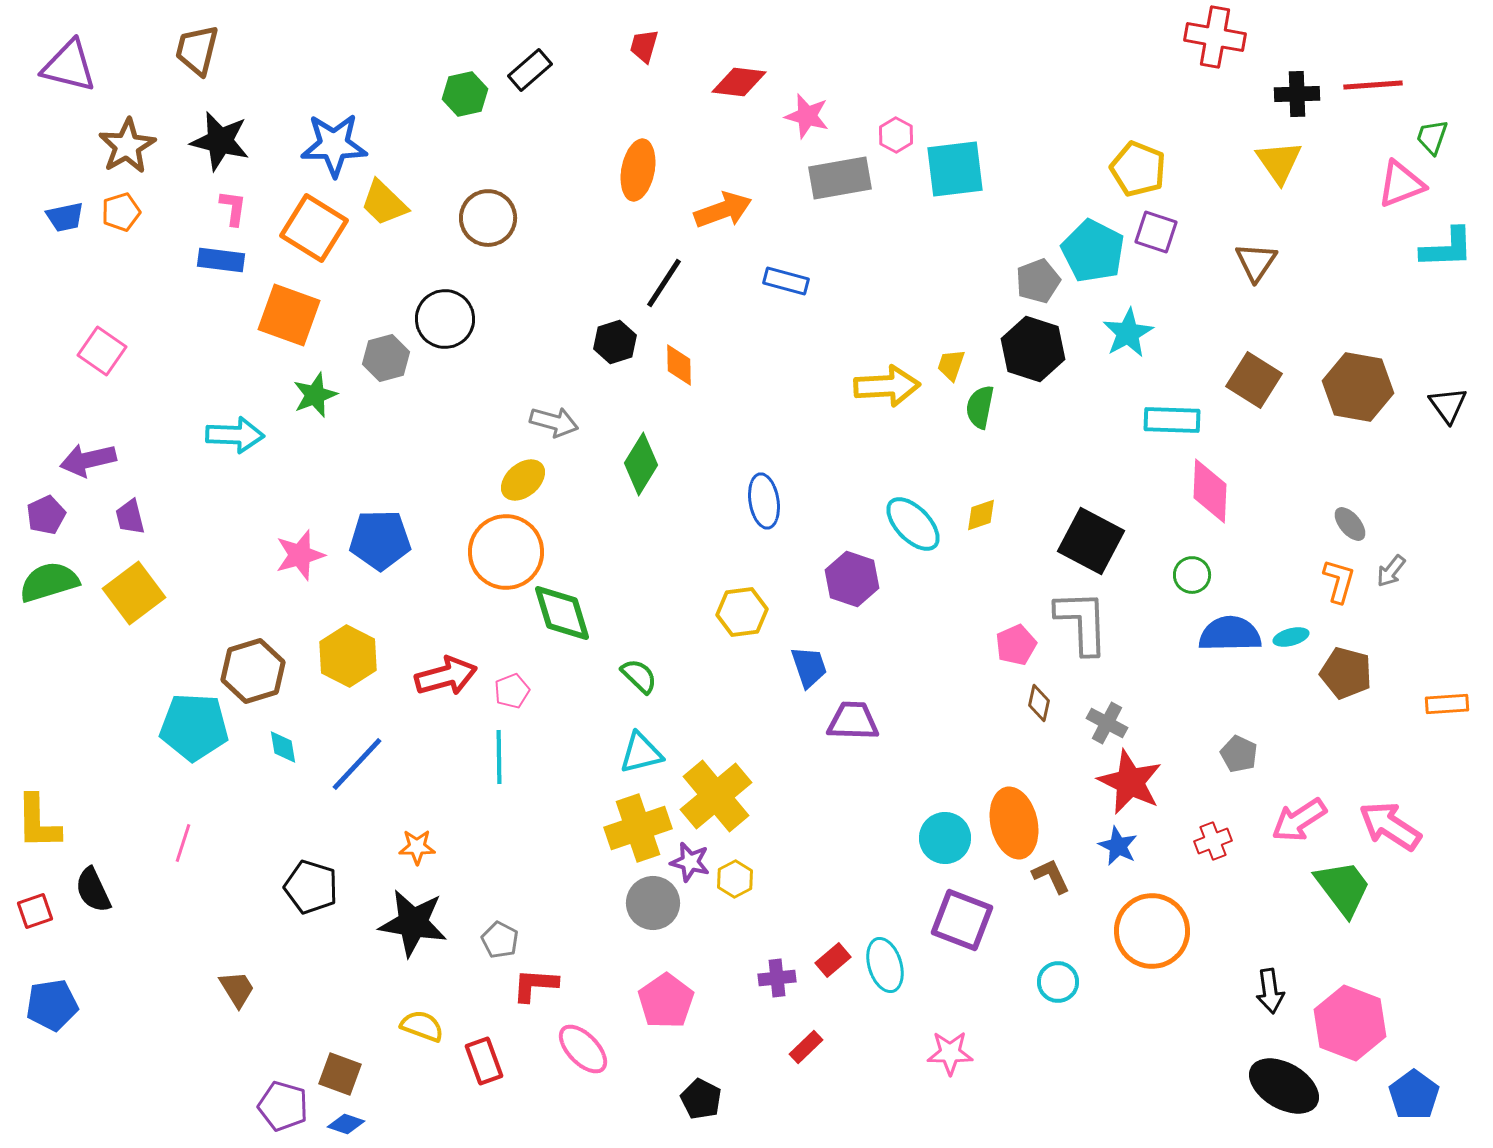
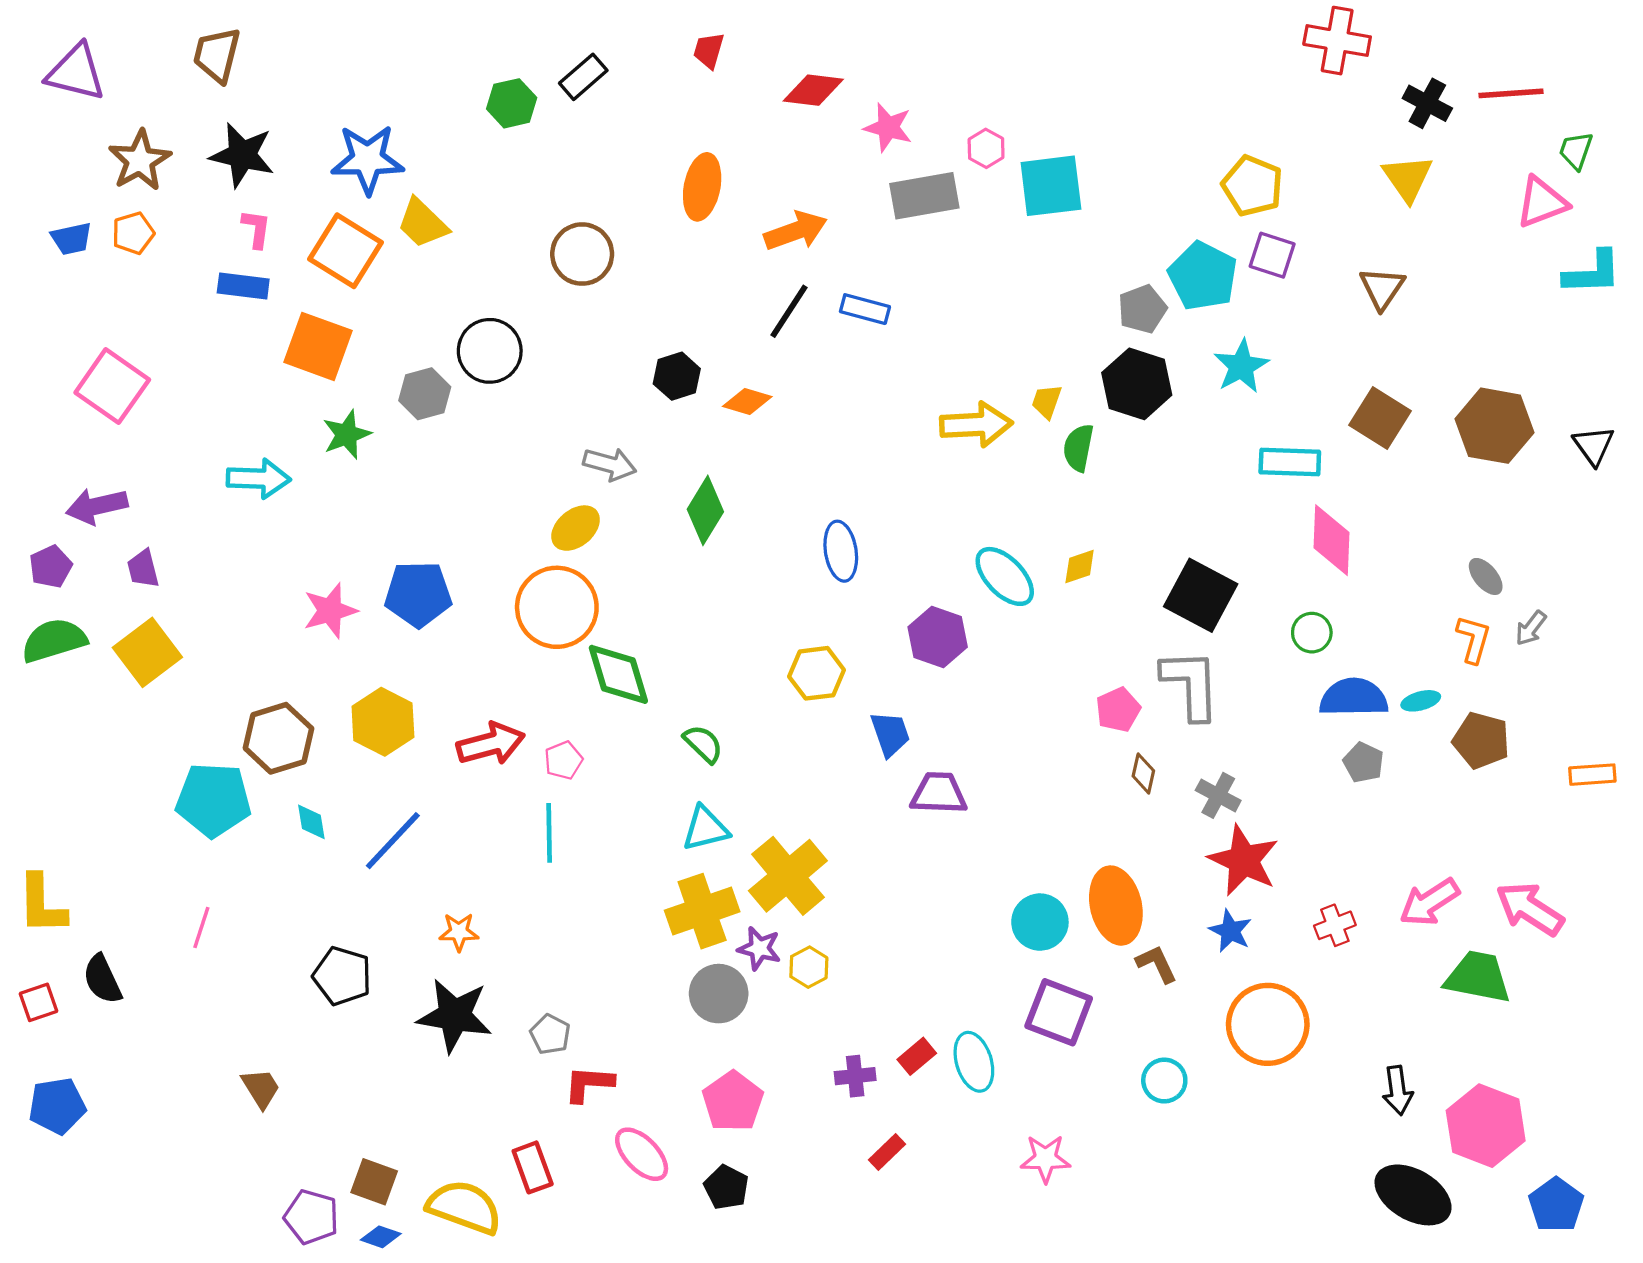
black cross: (1297, 94) -> (1427, 103), turned 30
brown circle: (488, 218) -> (582, 254), moved
black line: (664, 283) -> (789, 311), moved
pink square: (102, 351) -> (112, 386), size x1.4
orange diamond: (679, 365) -> (747, 401), turned -72
gray pentagon: (1239, 754) -> (1363, 762), moved
green trapezoid: (1343, 888) -> (1478, 977), turned -42
yellow semicircle: (422, 1026) -> (464, 1207), moved, size x1.6
black pentagon: (701, 1099) -> (726, 1187), moved

